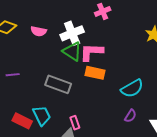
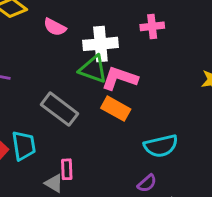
green triangle: (72, 51) -> (93, 69), turned -30

